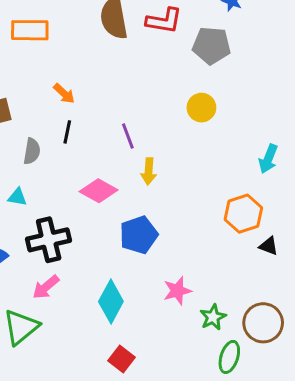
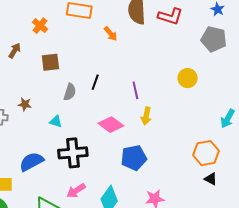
gray pentagon: (211, 45) -> (214, 39), moved
orange arrow: (64, 94) -> (111, 34), moved
black triangle: (269, 246) -> (211, 179), moved
pink arrow: (46, 287) -> (76, 191), moved

